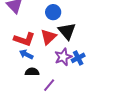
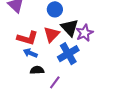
purple star: (63, 57) -> (85, 33), moved
blue cross: (78, 58) -> (68, 54), moved, size x1.5

